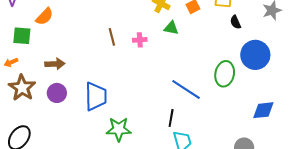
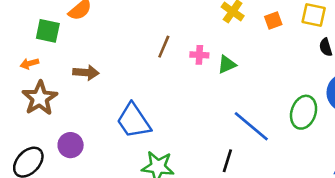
green triangle: (171, 28) -> (227, 65), moved, turned -42
brown line: (112, 37) -> (164, 47), turned 30
purple circle: (57, 93) -> (71, 145), moved
blue trapezoid: (96, 96) -> (134, 121), turned 140

